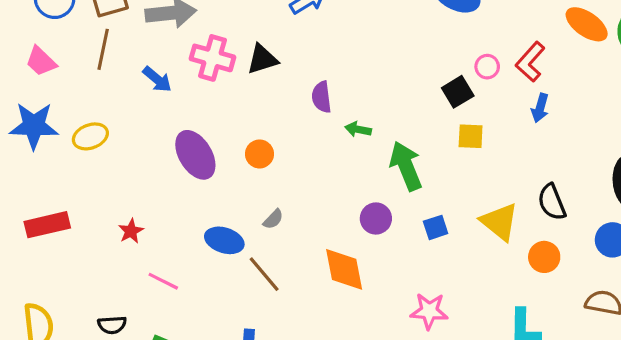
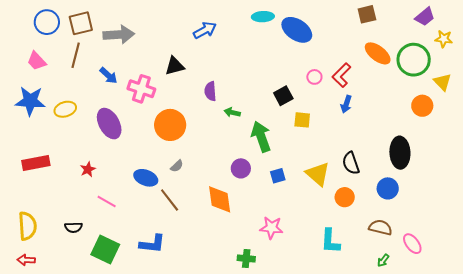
pink cross: (213, 58) -> (141, 89), moved
black square: (458, 92) -> (283, 96), moved
orange circle: (260, 154) -> (170, 125), size x1.8
purple ellipse: (195, 155) -> (109, 124), moved

